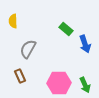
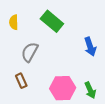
green rectangle: (66, 29) -> (52, 21), moved, size x1.5

